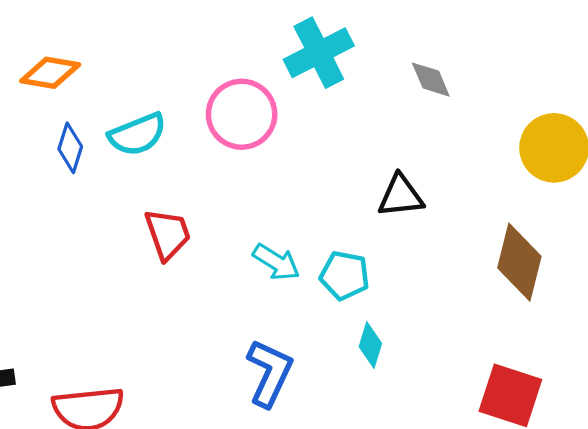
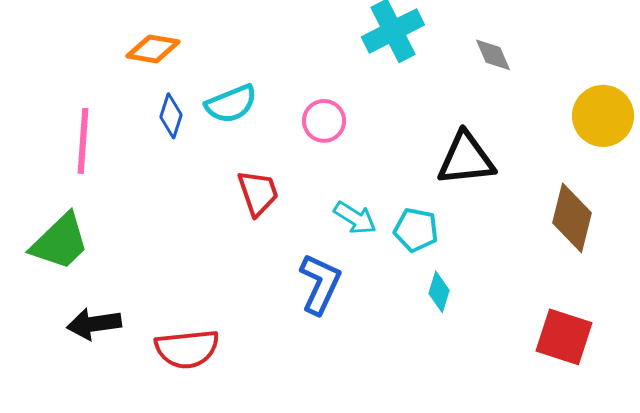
pink circle: (242, 114) -> (324, 121), moved, size x0.7
black triangle: (401, 196) -> (466, 159), size x1.4
blue L-shape: (270, 373) -> (320, 284), moved

